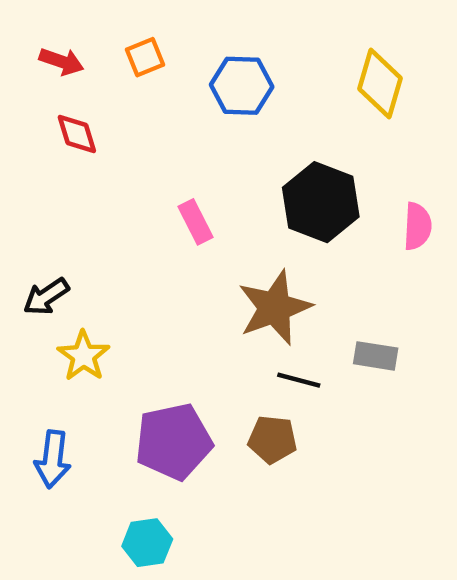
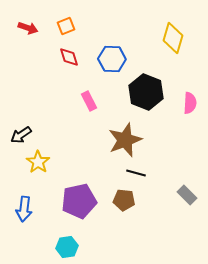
blue hexagon: (242, 86) -> (112, 59), moved
red diamond: (77, 134) -> (69, 57), moved
gray rectangle: (376, 356) -> (187, 195), moved, turned 36

